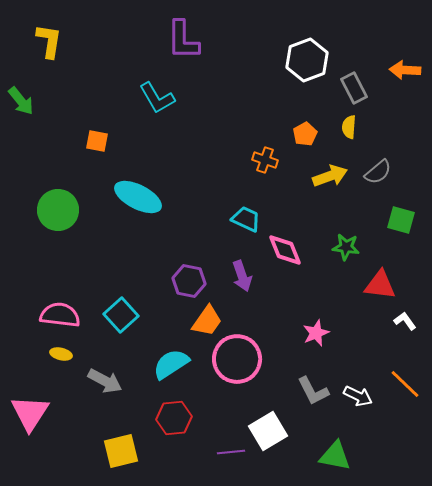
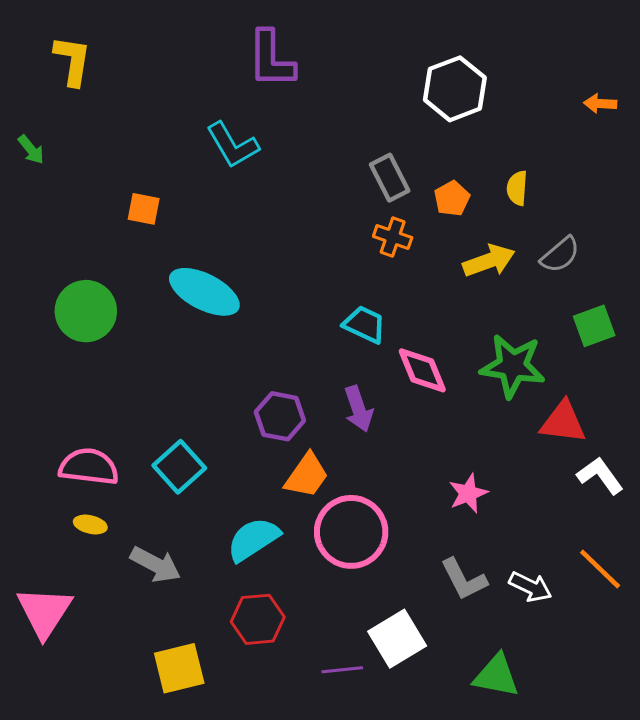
orange arrow: (405, 70) -> (600, 104), size x0.7
gray rectangle: (354, 88) -> (390, 178), moved
green arrow: (21, 101) -> (31, 150), size x0.7
green square: (401, 220) -> (594, 326), turned -36
green star: (346, 247) -> (513, 366), size x1.6
white L-shape: (405, 321) -> (600, 476), size x1.4

